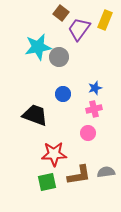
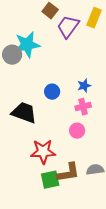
gray circle: (59, 57) -> (12, 55), moved
green square: (47, 182) -> (50, 180), moved

